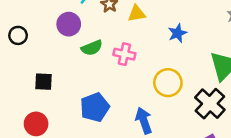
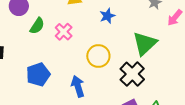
green semicircle: (92, 48) -> (37, 26), turned -36
pink cross: (124, 54) -> (64, 32), turned 30

